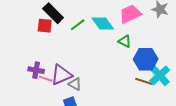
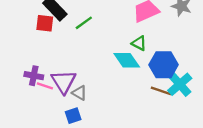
cyan diamond: (103, 23) -> (127, 60), moved
purple triangle: (61, 75) -> (64, 82), turned -40

